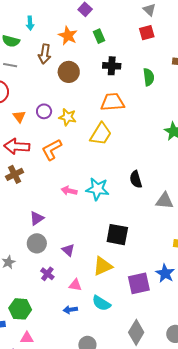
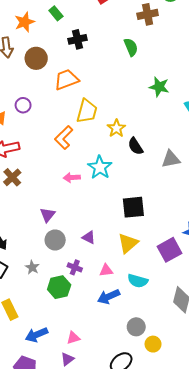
orange star: (68, 36) -> (24, 22), turned -30
green semicircle: (149, 77) -> (131, 47), moved
orange trapezoid: (113, 102) -> (66, 80), moved
yellow star: (68, 117) -> (116, 128), moved, turned -30
orange L-shape: (52, 149) -> (64, 137), moved
cyan star: (97, 189) -> (100, 167), turned -30
green hexagon: (20, 309) -> (59, 287), moved
blue arrow: (70, 310) -> (109, 297), size x1.5

